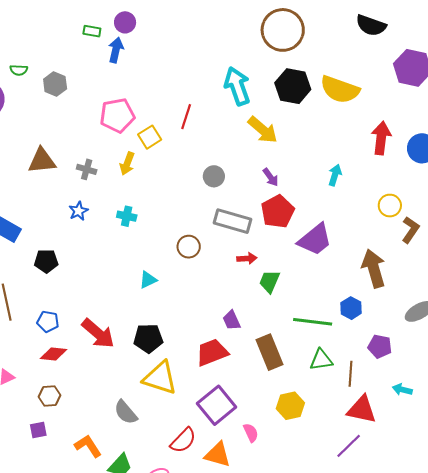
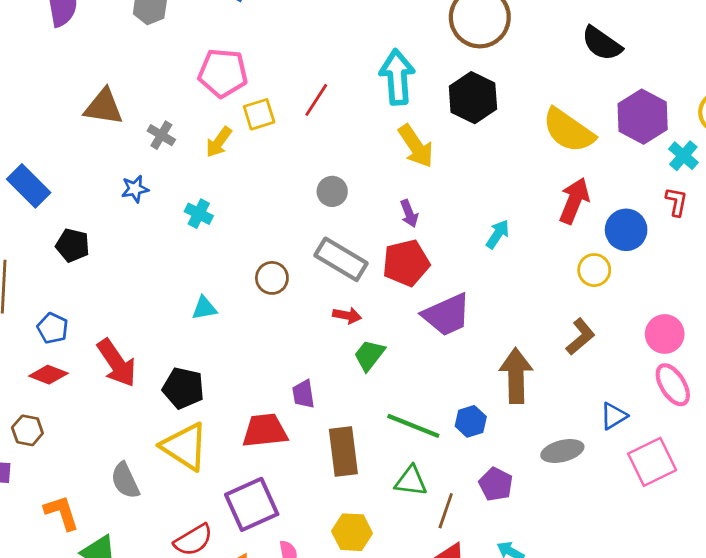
yellow semicircle: (340, 89) -> (568, 130), moved
yellow circle: (390, 206) -> (594, 270), moved

